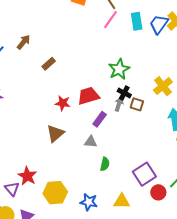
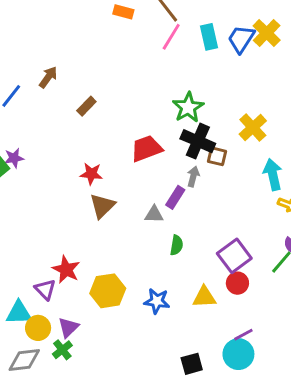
black cross: (124, 93) -> (198, 141), size x1.6
red star: (63, 103) -> (91, 174), moved
gray arrow: (119, 104) -> (193, 176), moved
purple rectangle: (100, 119) -> (175, 197), moved
red circle: (158, 192) -> (237, 283), moved

